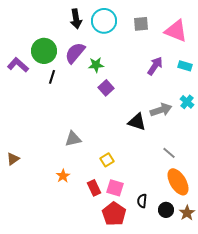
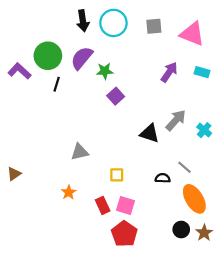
cyan cross: (187, 102) -> (204, 130), moved
gray arrow: (161, 110) -> (176, 120), turned -30
yellow square: (107, 160) -> (117, 175), turned 32
black semicircle: (142, 201) -> (163, 178), moved, turned 88

